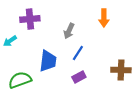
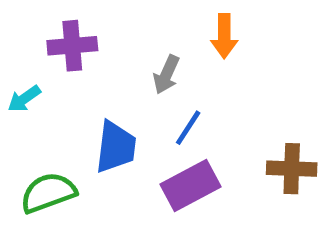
orange arrow: (104, 18) -> (224, 36), moved
purple rectangle: (79, 77) -> (190, 186), size x1.6

